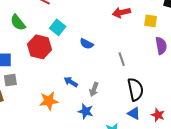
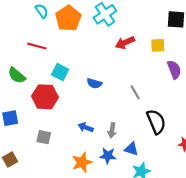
gray square: (10, 80) -> (44, 137), moved, turned 32
orange star: (49, 101) -> (82, 162), moved
blue triangle: (134, 113) -> (131, 149), moved

